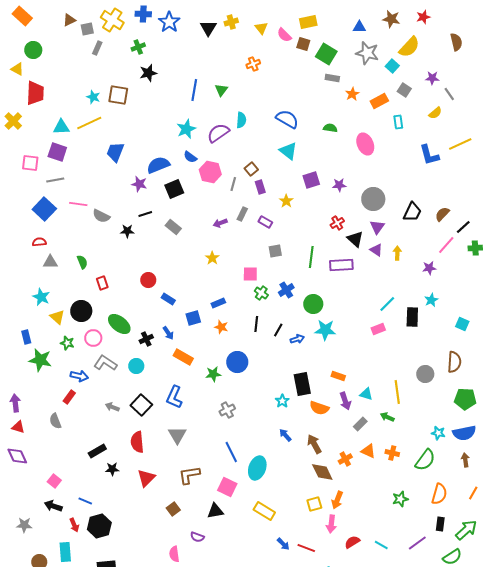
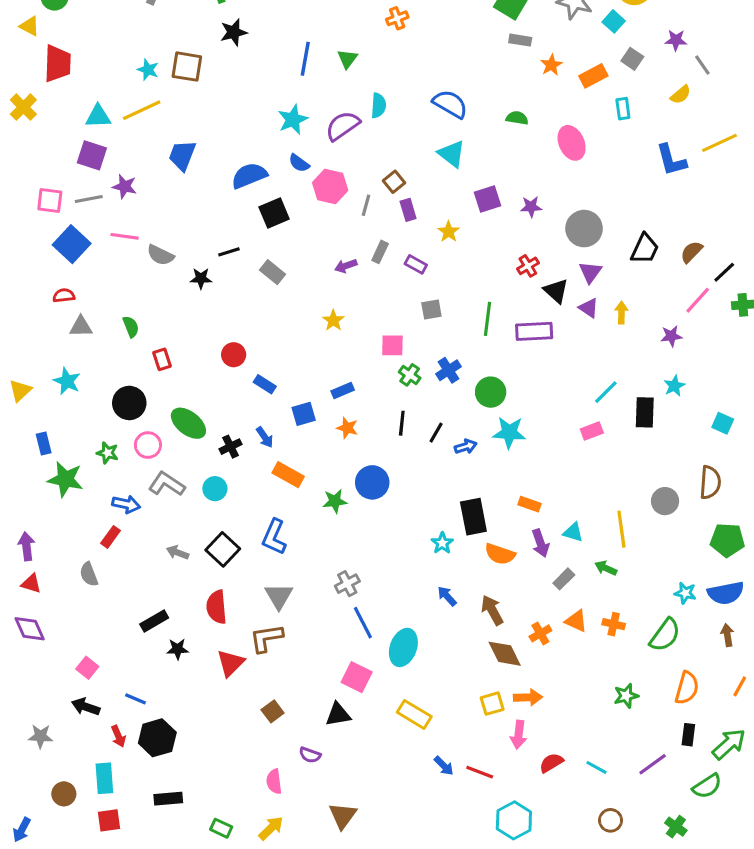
pink square: (30, 163) -> (50, 201), moved
purple star: (139, 184) -> (125, 186), moved
yellow triangle: (57, 317) -> (20, 391), moved, turned 35
gray cross: (227, 410) -> (347, 584), moved
brown L-shape: (189, 475) -> (266, 638), moved
orange arrow: (337, 500) -> (528, 697), turned -114

